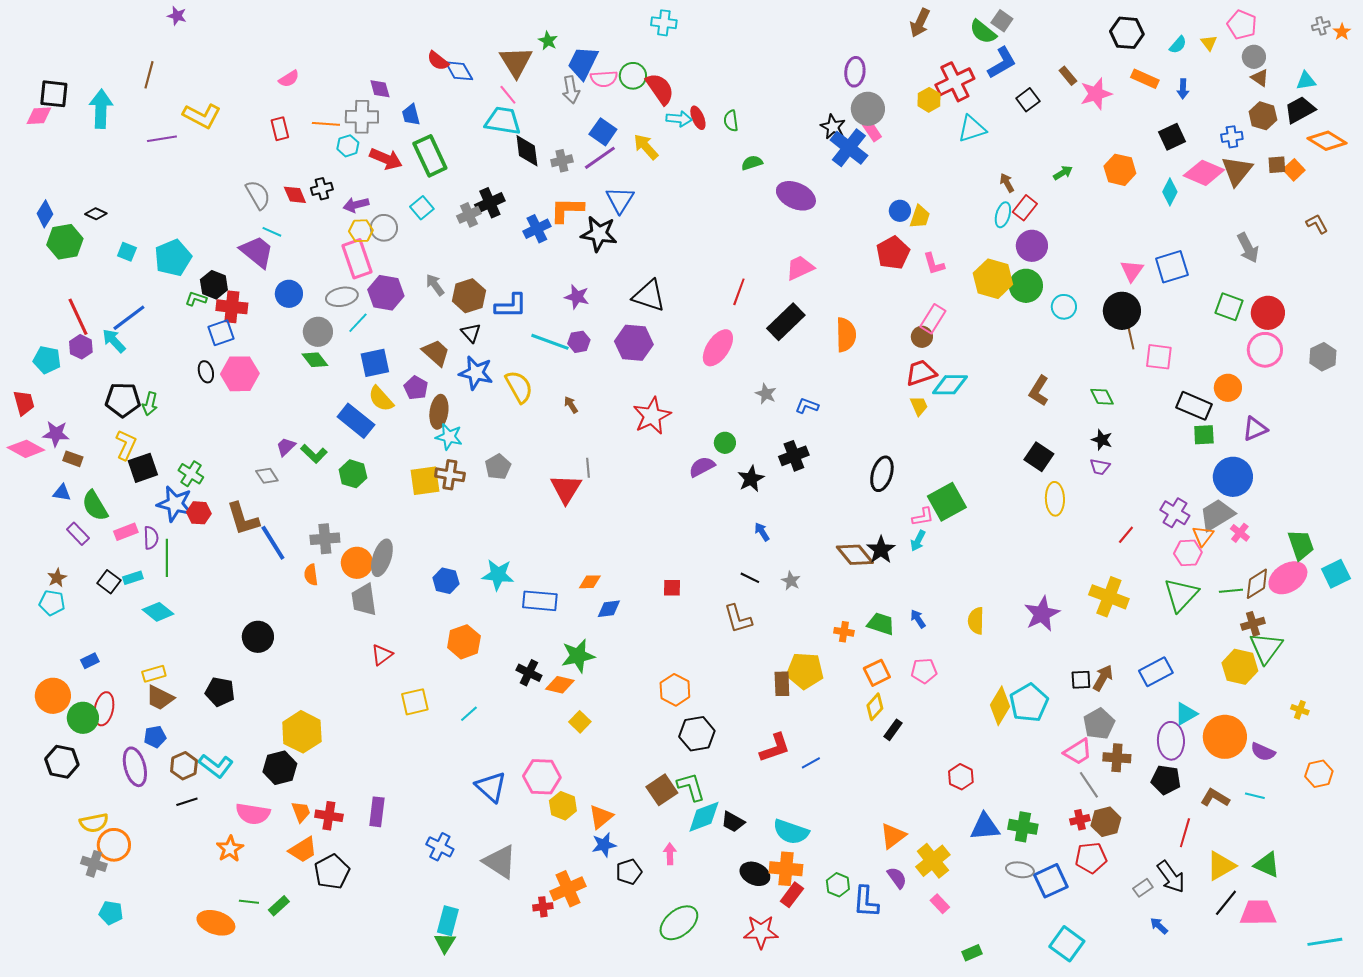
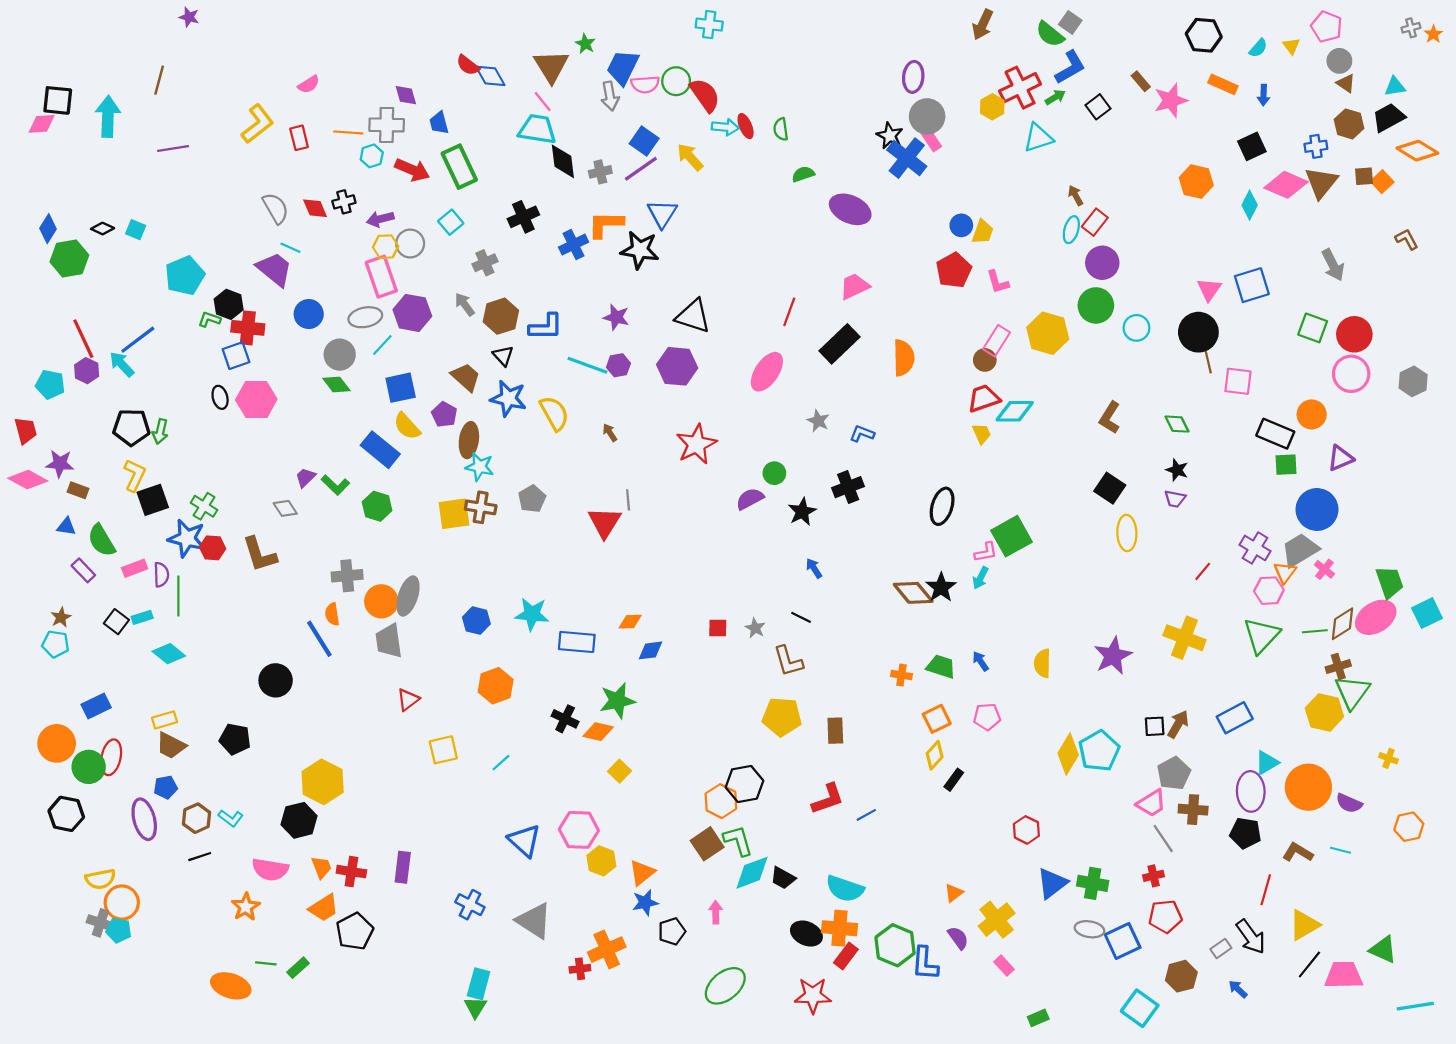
yellow L-shape: (202, 116) -> (257, 124), moved, turned -66
green arrow: (1063, 173) -> (1055, 97), moved
gray cross: (469, 215) -> (485, 263), moved
cyan square: (127, 252) -> (136, 230), moved
yellow hexagon: (993, 279) -> (1048, 333), moved
blue line: (273, 543) -> (319, 639), moved
gray star: (791, 581) -> (755, 628), moved
blue rectangle: (90, 661) -> (96, 706), size x1.5
yellow pentagon: (805, 671) -> (782, 717), moved
orange hexagon: (675, 690) -> (721, 801), moved
cyan L-shape: (216, 766) -> (231, 818), size x0.7
brown hexagon: (1106, 822) -> (1181, 976), moved
blue triangle: (985, 827) -> (1052, 883), turned -32
orange triangle: (893, 836) -> (954, 893), size x0.7
green triangle: (1267, 865) -> (1383, 950), moved
green hexagon: (838, 885) -> (895, 945), size x1.6
cyan pentagon: (111, 913) -> (119, 930), moved

